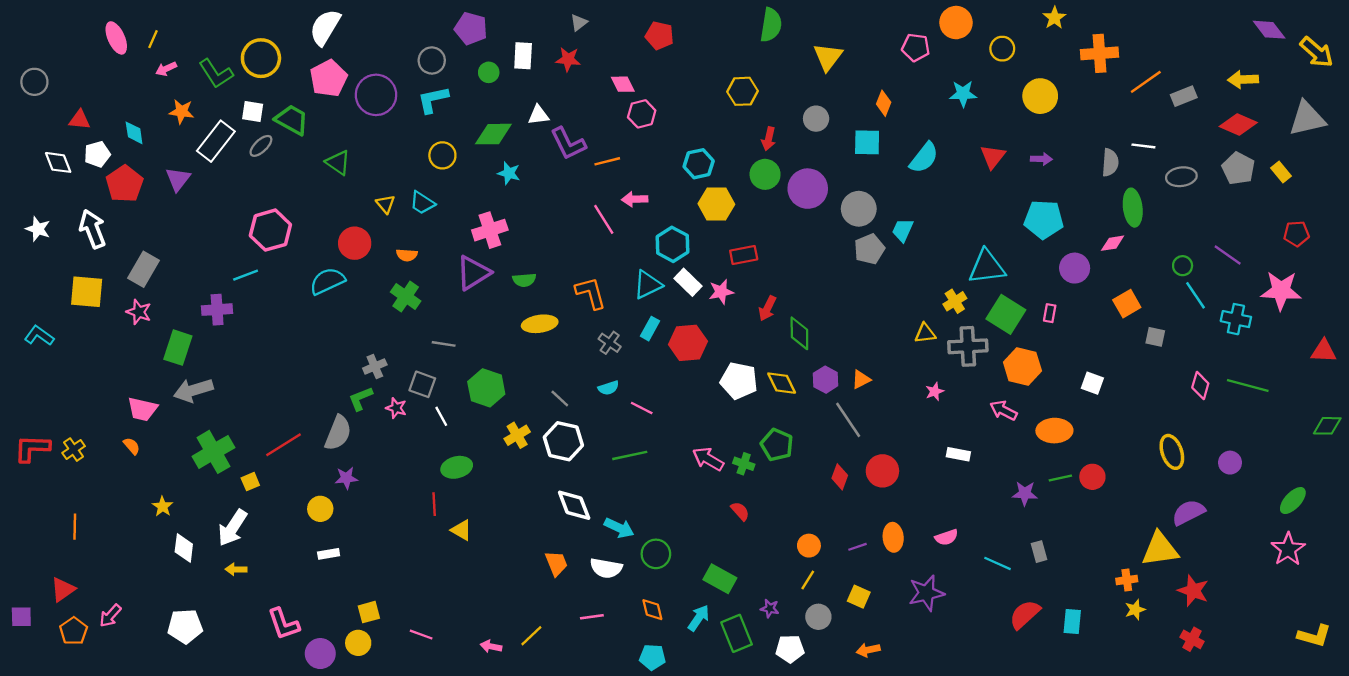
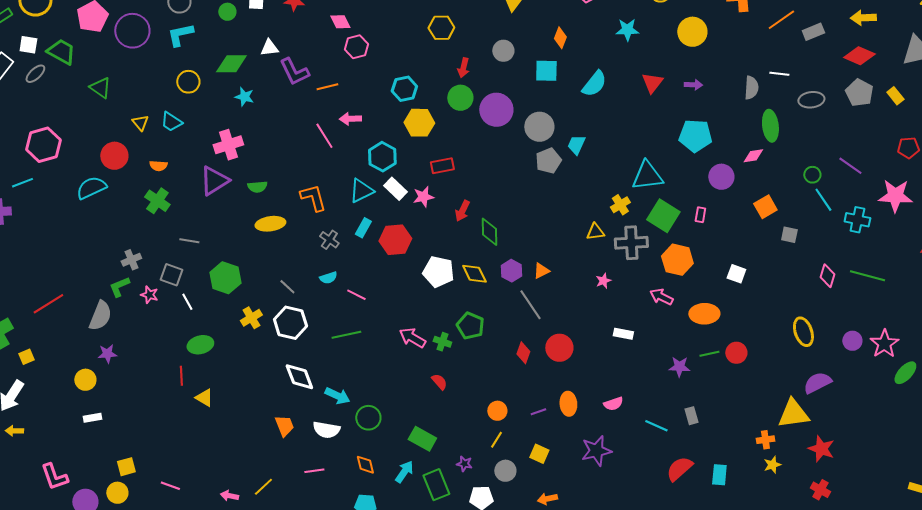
red line: (283, 445) -> (48, 304), moved
pink star: (1288, 549) -> (884, 344), moved

